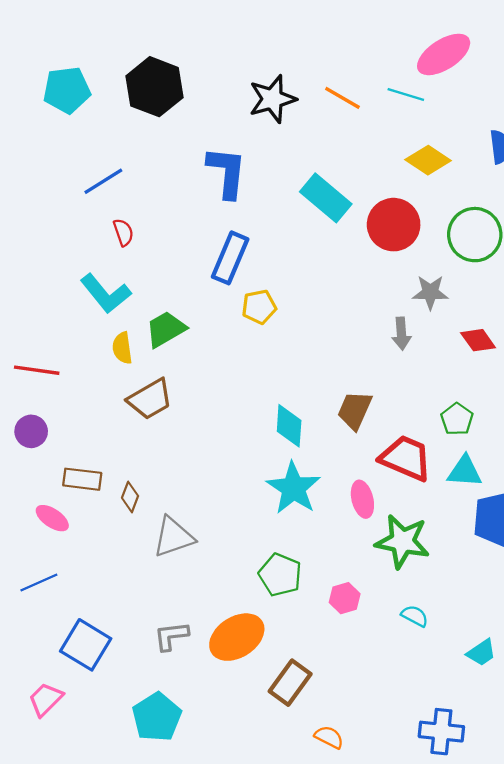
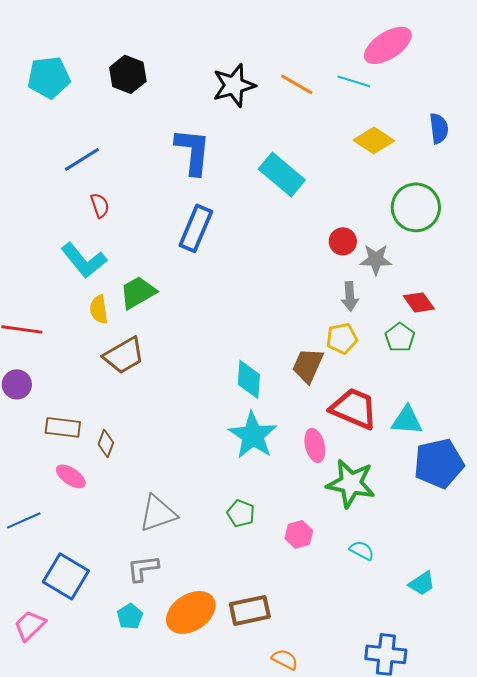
black hexagon: (155, 87) -> (128, 74), size x0.7
red circle: (394, 225) -> (343, 241), moved, size x0.6
yellow pentagon: (259, 307) -> (342, 338), moved
green pentagon: (457, 419) -> (400, 337), moved
pink ellipse: (52, 518) -> (71, 476), moved
gray triangle: (173, 537) -> (158, 513), moved
green pentagon: (280, 575) -> (241, 513), size x0.7
orange ellipse: (237, 637) -> (191, 612), moved
brown rectangle: (290, 683) -> (250, 610), turned 42
cyan pentagon: (157, 717) -> (130, 616), moved, size x0.6

